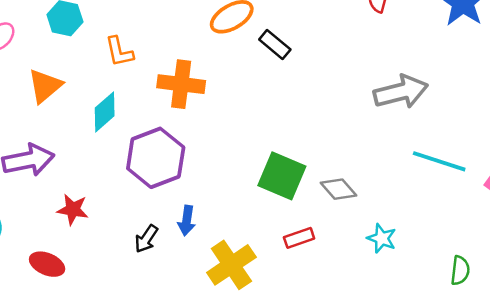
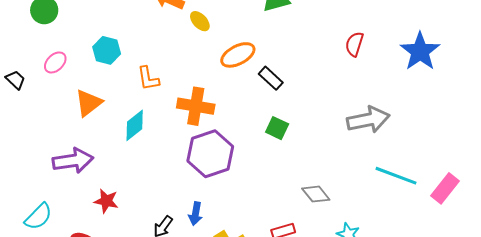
purple hexagon: (156, 158) -> (210, 154), moved
green square: (282, 176) -> (277, 128), moved, size x0.6

